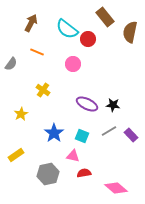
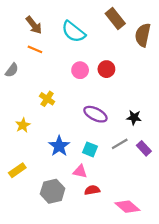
brown arrow: (31, 23) -> (34, 25), turned 114
red circle: (88, 39) -> (106, 69), moved
orange line: (37, 52) -> (35, 49), moved
black star: (113, 105) -> (134, 118), moved

